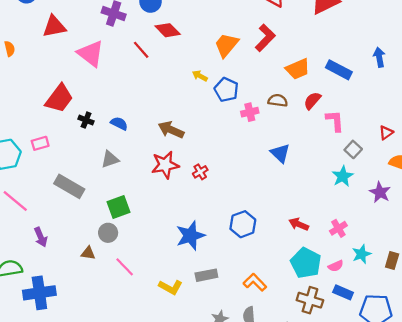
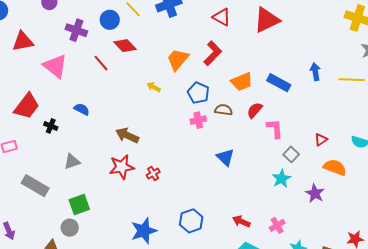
blue pentagon: (226, 90) -> (198, 93), moved
blue semicircle: (119, 123) -> (82, 109), moved

